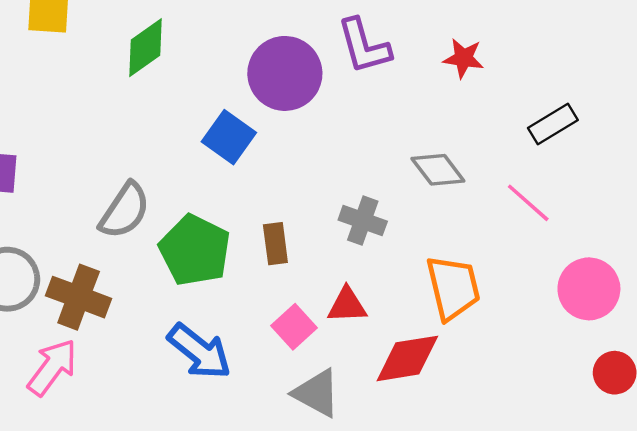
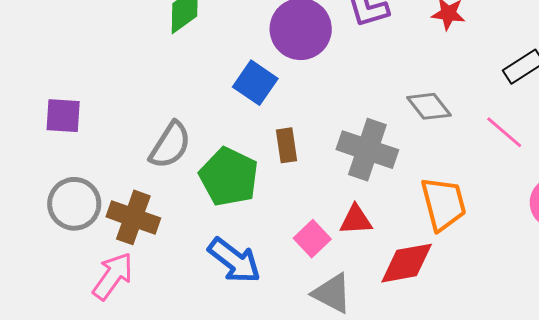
gray cross: (363, 221) -> (367, 150), size x1.5
brown rectangle: (275, 244) -> (286, 145), moved

